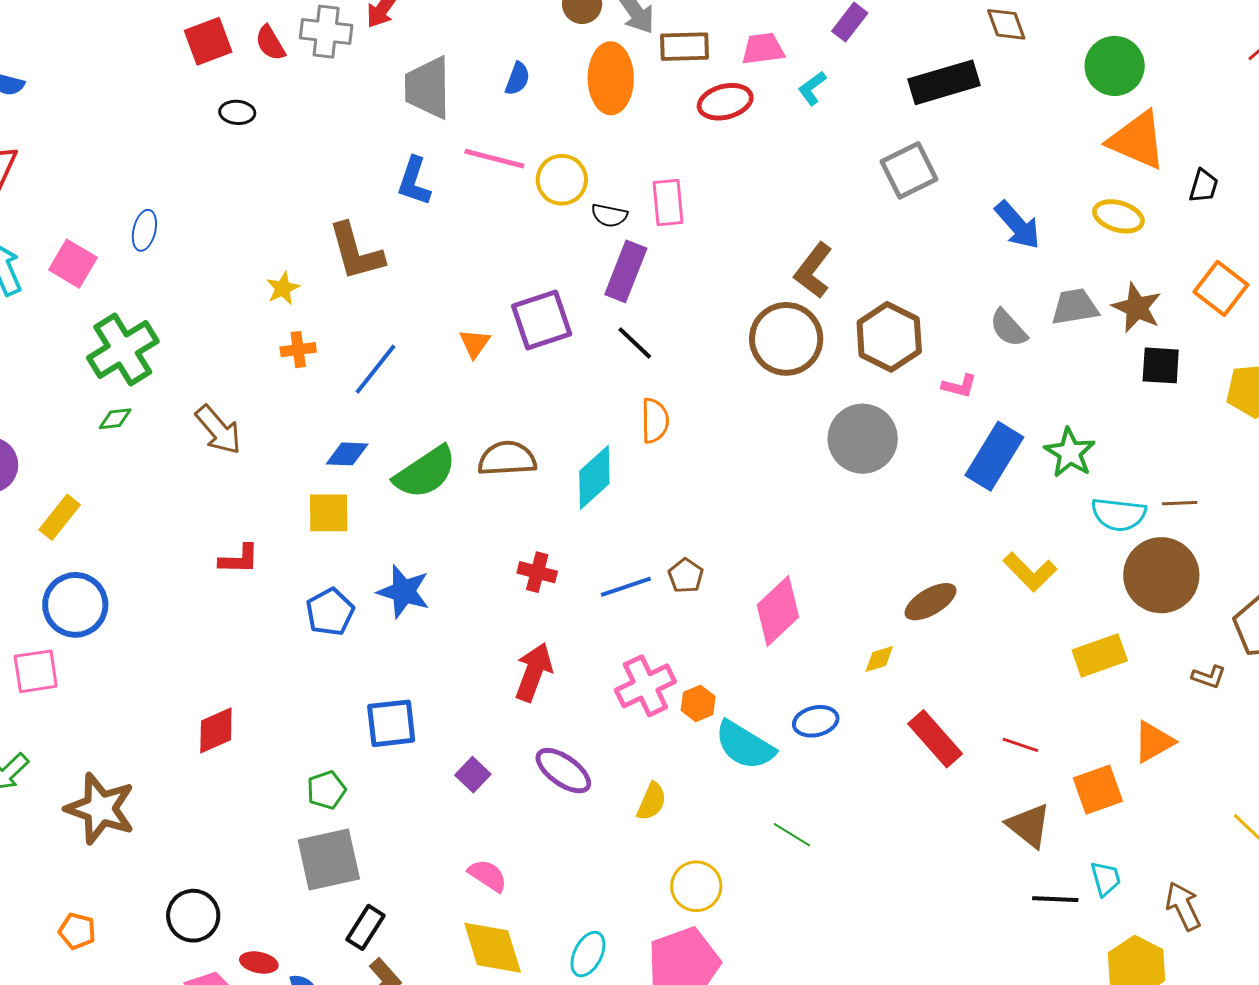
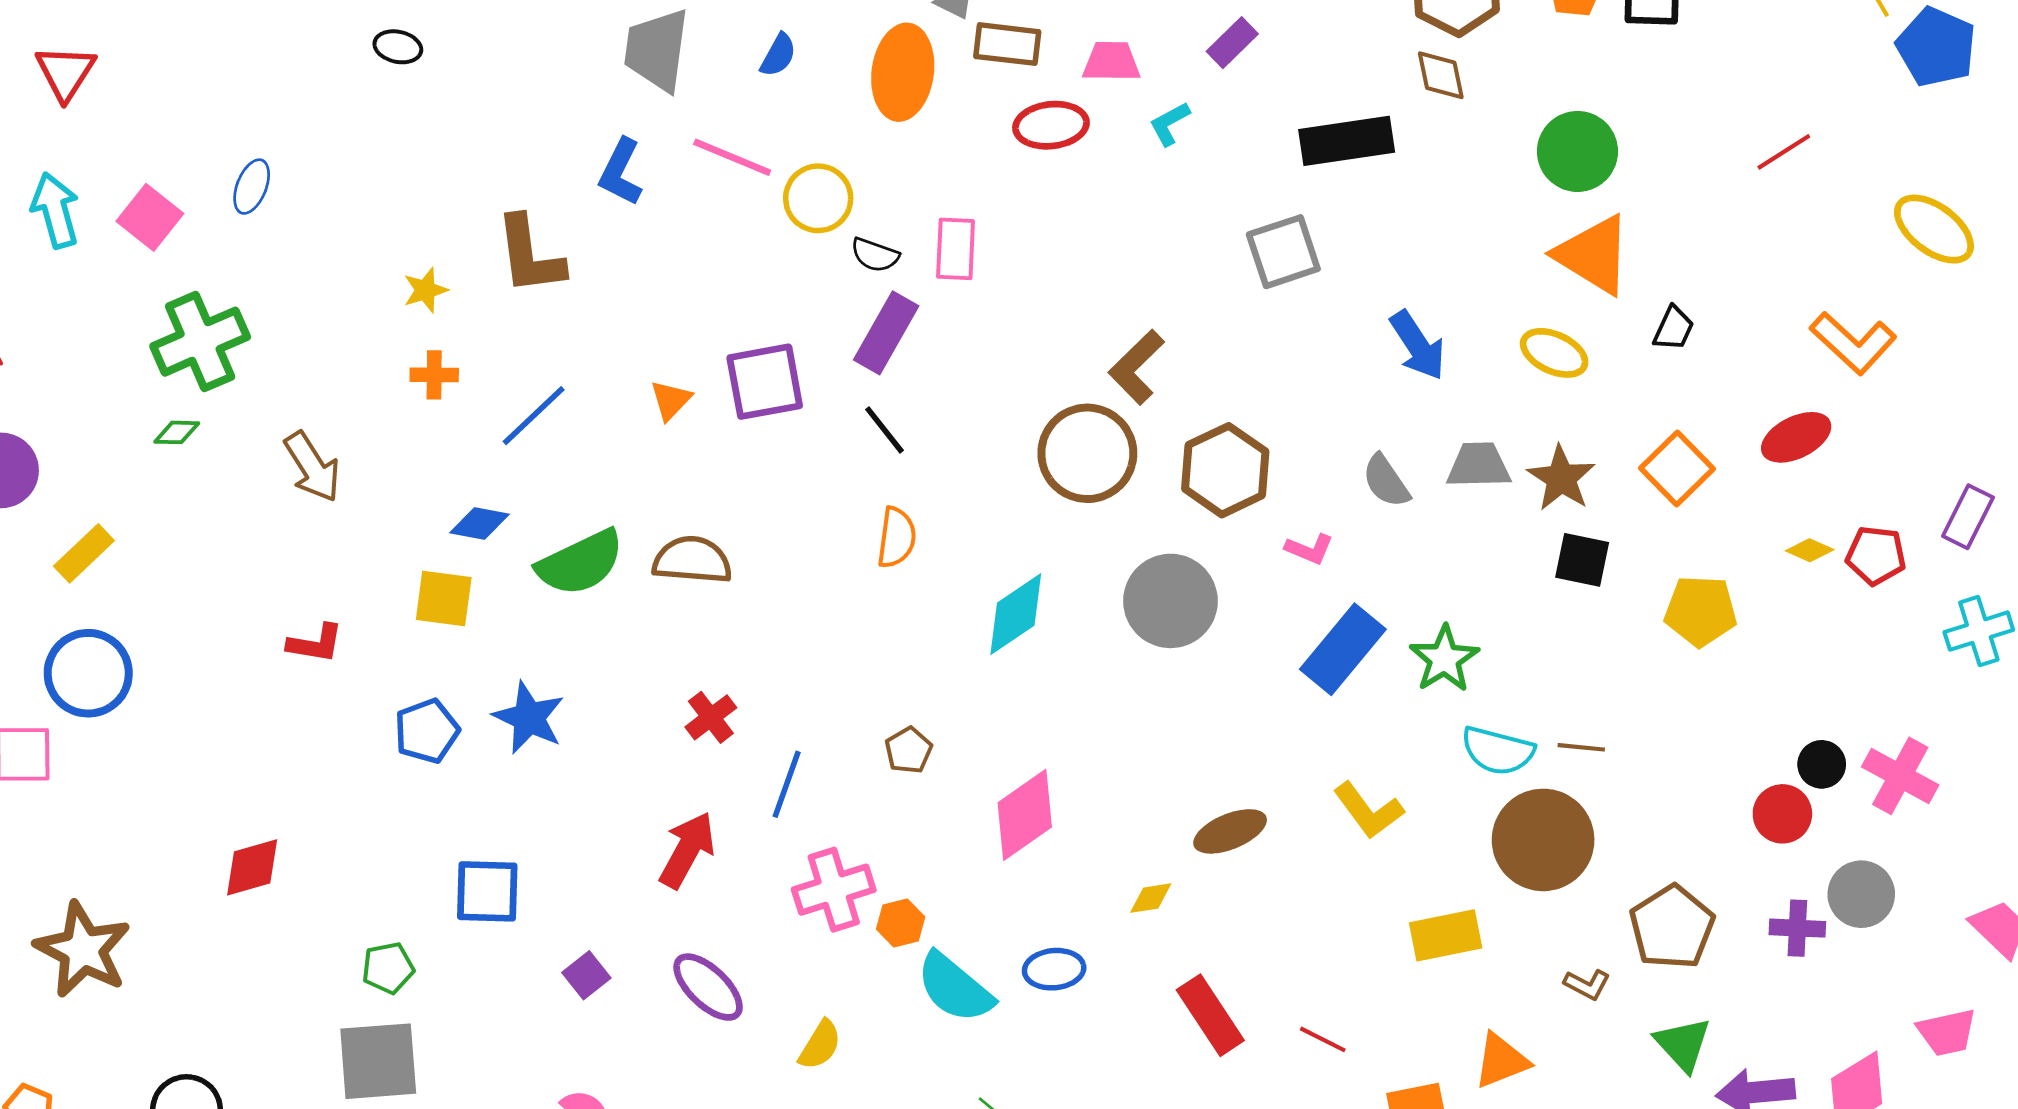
cyan diamond: (594, 477) -> (1016, 614), moved
red cross: (537, 572) -> (711, 717), turned 30
blue line: (626, 587) -> (787, 784), moved, turned -60

